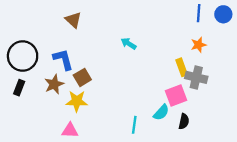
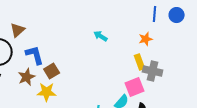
brown triangle: (73, 20) -> (18, 30), moved, turned 35
cyan arrow: (129, 44) -> (101, 36), moved
orange star: (199, 45) -> (146, 39), moved

